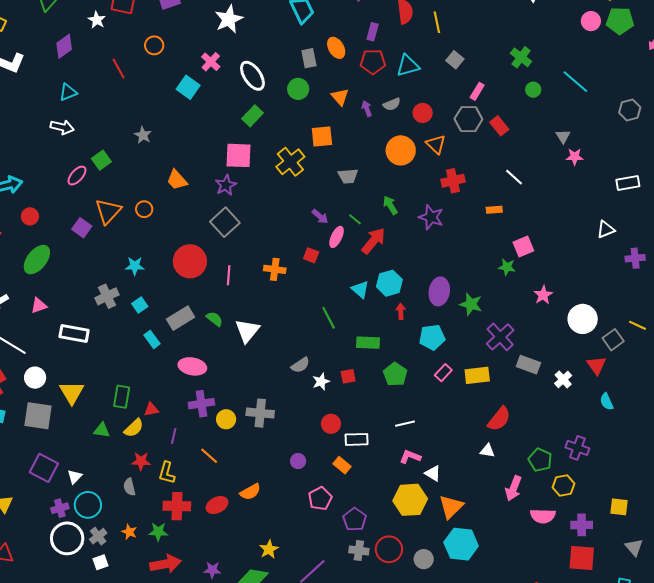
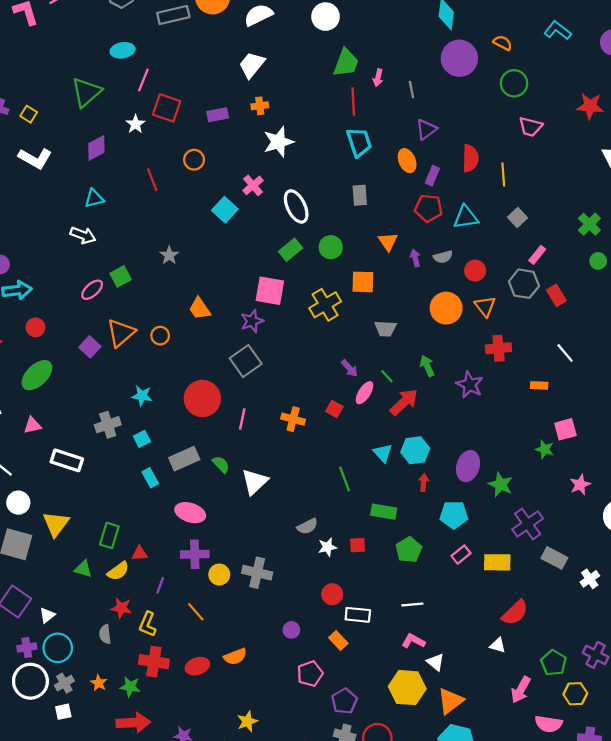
orange ellipse: (336, 48) -> (407, 161), moved
green circle: (298, 89) -> (331, 247), moved

